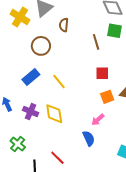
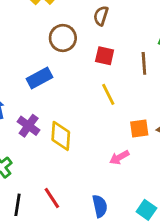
brown line: (96, 42) -> (144, 63), moved
red square: (102, 73) -> (105, 56), moved
yellow line: (59, 81) -> (108, 94), moved
blue semicircle: (89, 138) -> (100, 206), moved

